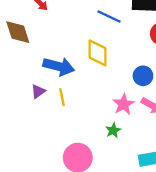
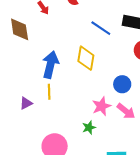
blue arrow: (59, 66) -> (50, 65), turned -100
purple triangle: (38, 91) -> (26, 103), moved

